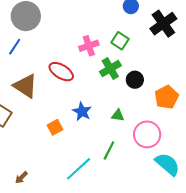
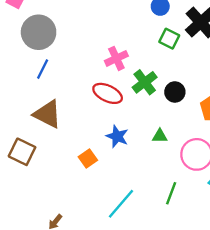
green square: (120, 41) -> (169, 39), moved
blue line: (15, 47) -> (43, 69), moved
red ellipse: (61, 72) -> (108, 93), moved
green line: (109, 150) -> (171, 193), moved

